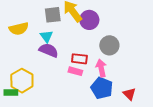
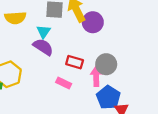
gray circle: (109, 45) -> (106, 64), moved
pink rectangle: (75, 71) -> (64, 83), moved
blue pentagon: (102, 88) -> (108, 97), moved

